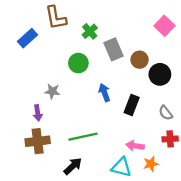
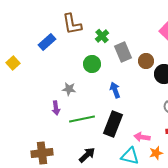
black rectangle: (132, 105) -> (113, 124), moved, size x1.4
green line: (83, 137) -> (82, 119), moved
brown cross: (38, 141) -> (42, 153), moved

